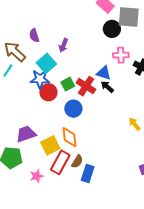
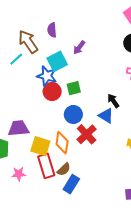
blue triangle: (104, 73) -> (106, 116), moved
red cross: (86, 86) -> (87, 134), moved
yellow square: (50, 145) -> (40, 146), turned 30
red rectangle: (60, 162) -> (46, 166), turned -60

